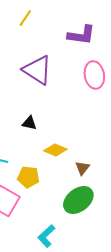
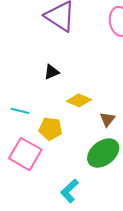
black triangle: (29, 123) -> (52, 72), turned -35

